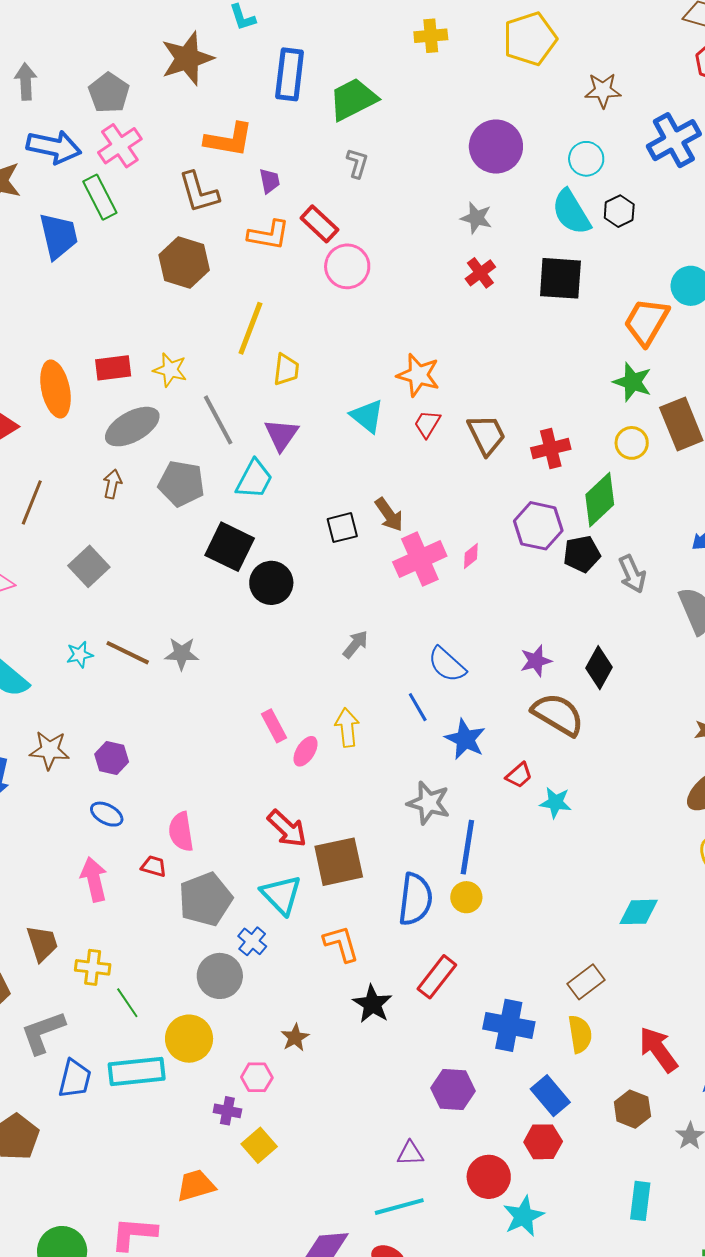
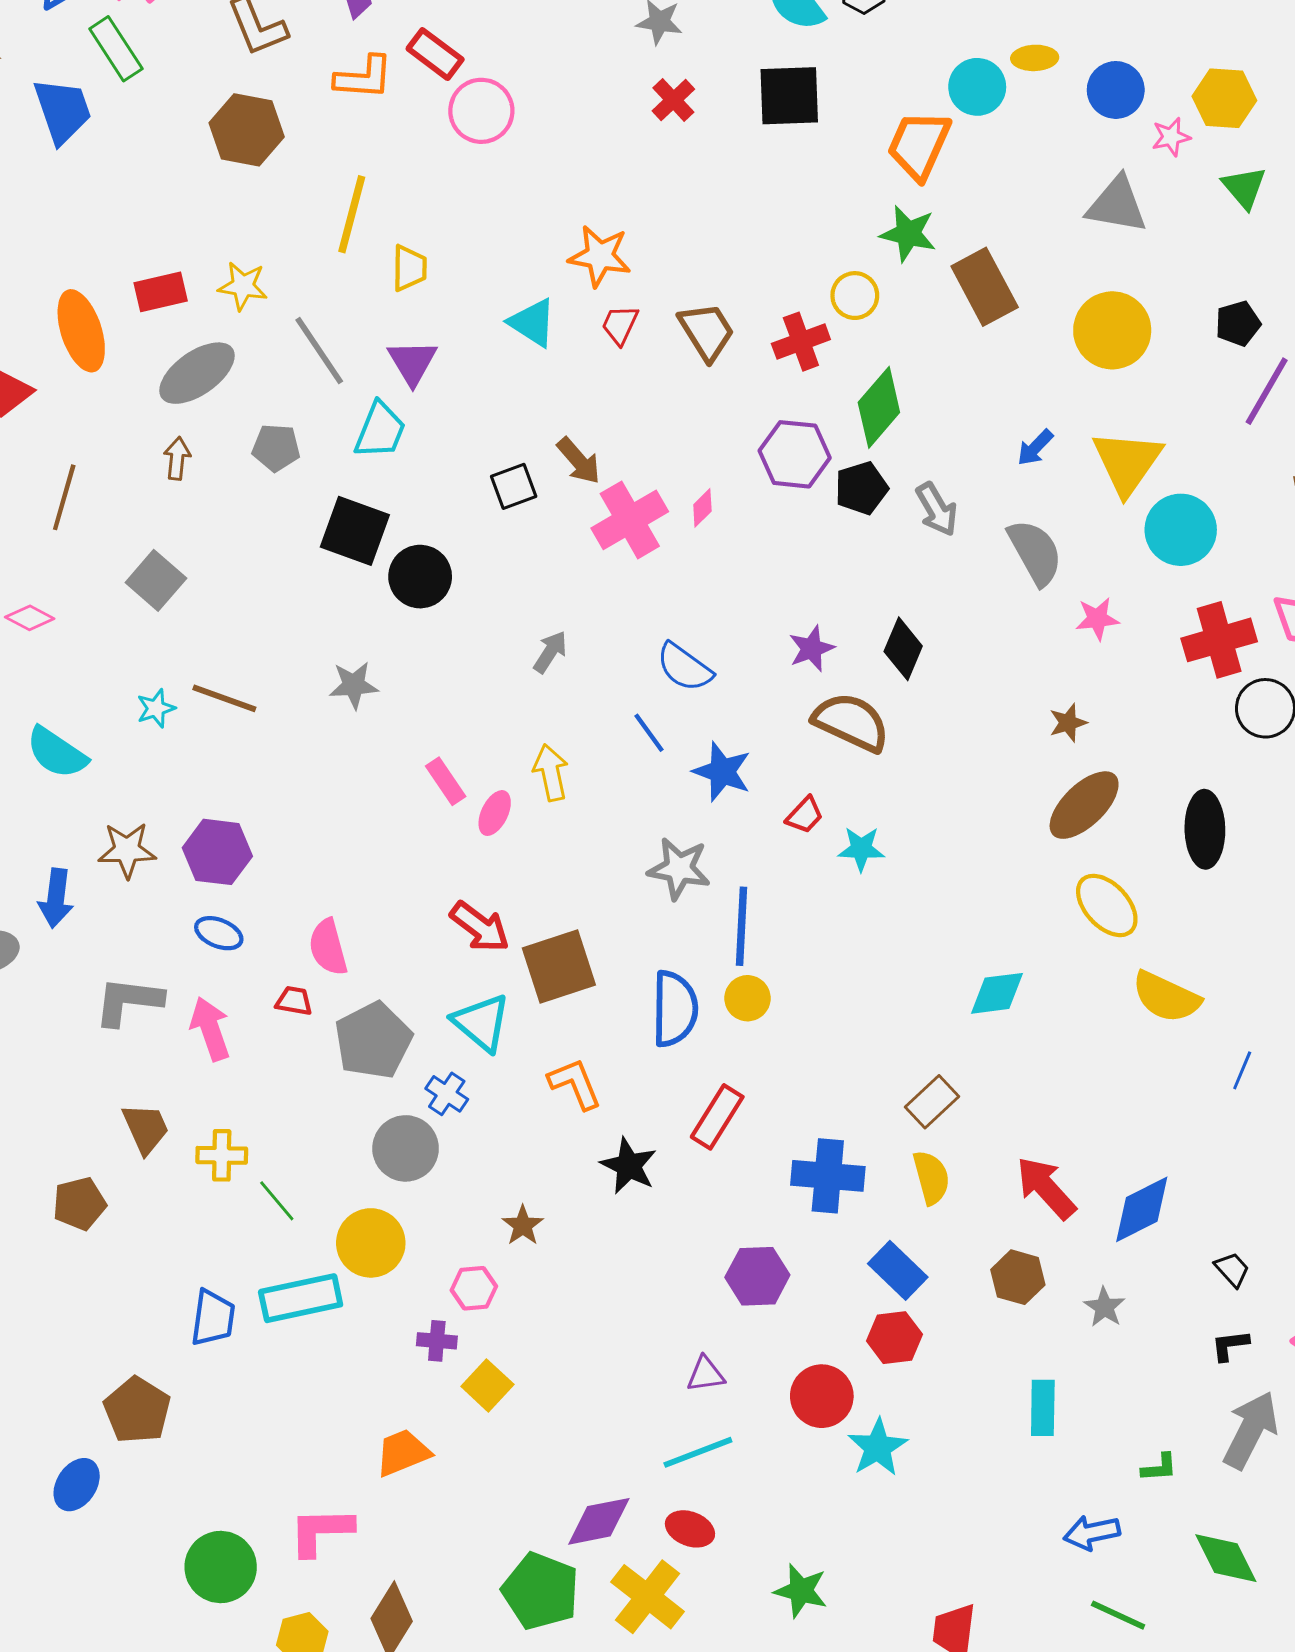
yellow circle: (632, 443) -> (855, 296), moved
gray pentagon: (181, 484) -> (276, 448), size x0.7
gray star: (182, 654) -> (354, 685), moved
purple hexagon: (112, 758) -> (217, 852), size x1.4
gray L-shape: (43, 1032) -> (128, 1001), moved, turned 33

